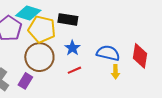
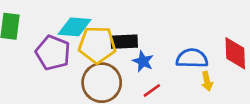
black rectangle: (68, 19) -> (124, 42), moved

